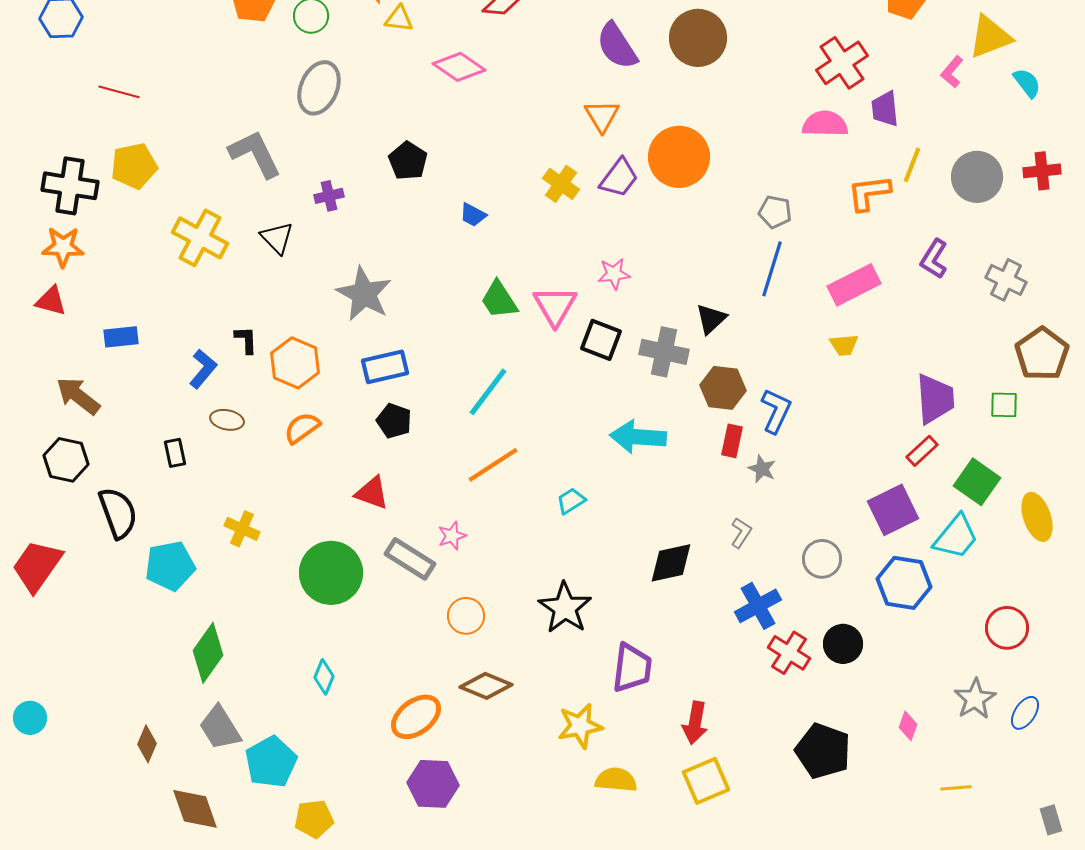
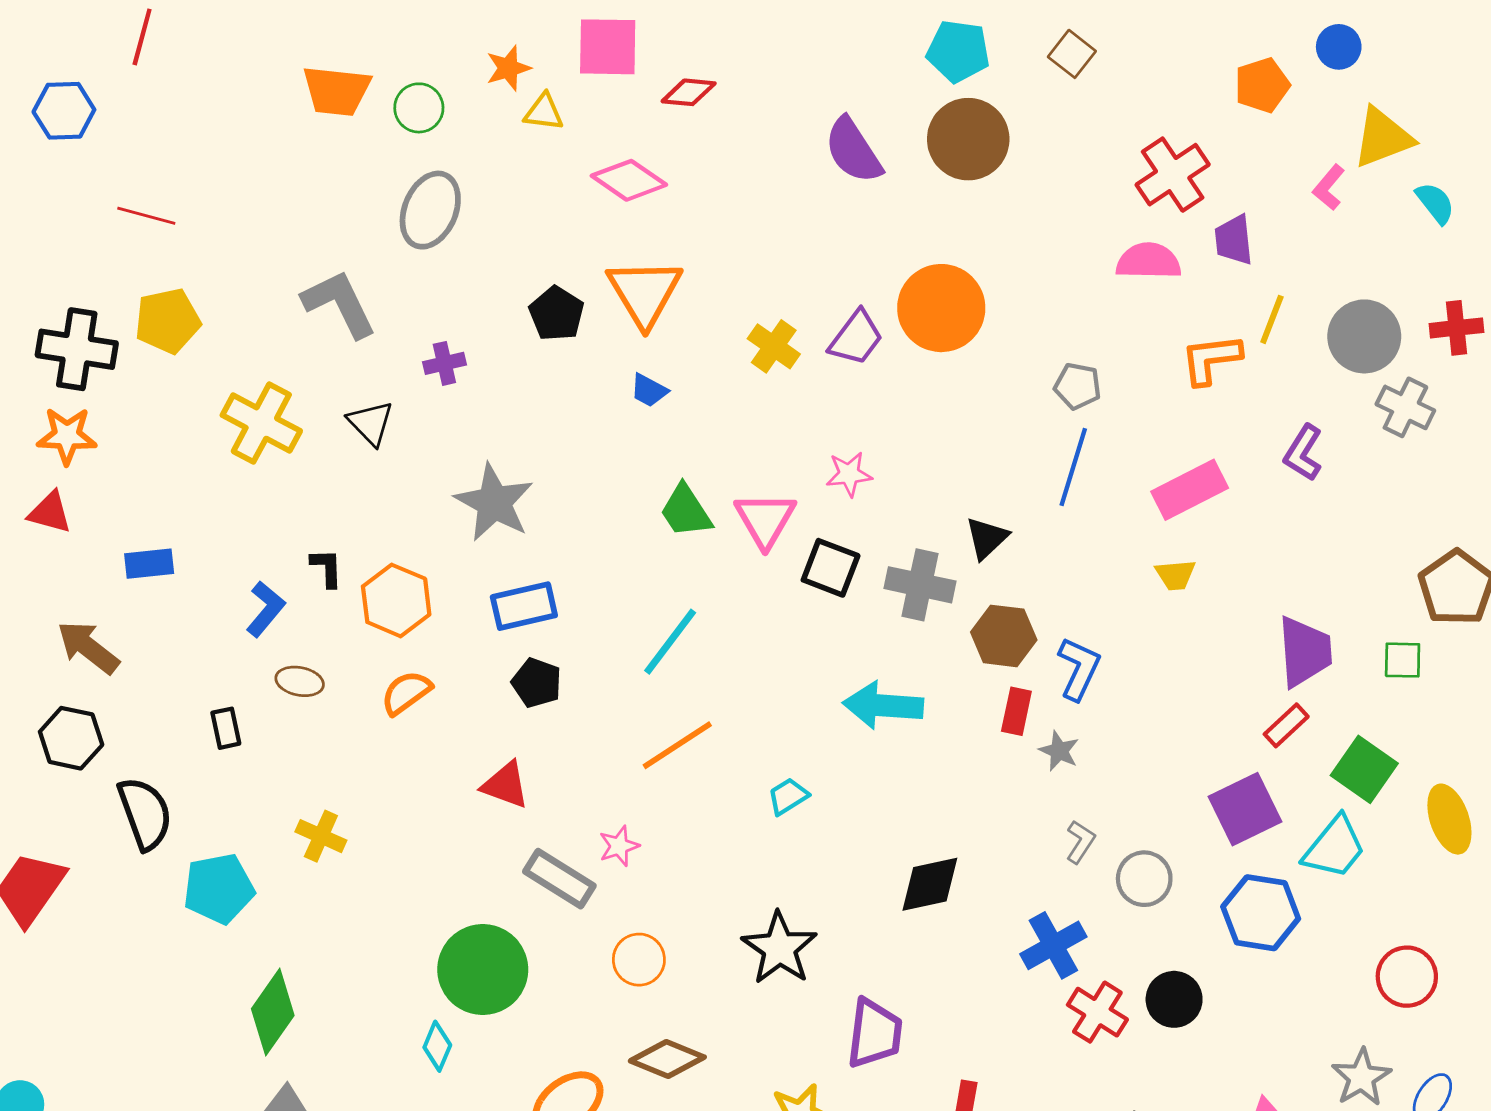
orange triangle: (602, 116) -> (645, 292), moved, size x1.5
gray cross: (1006, 280) -> (1405, 407), moved
gray L-shape: (741, 533) -> (1080, 842), moved
green circle: (331, 573) -> (483, 970), moved

